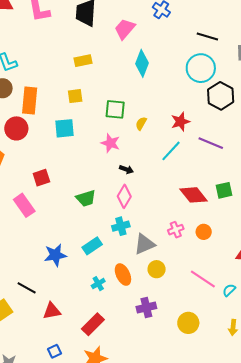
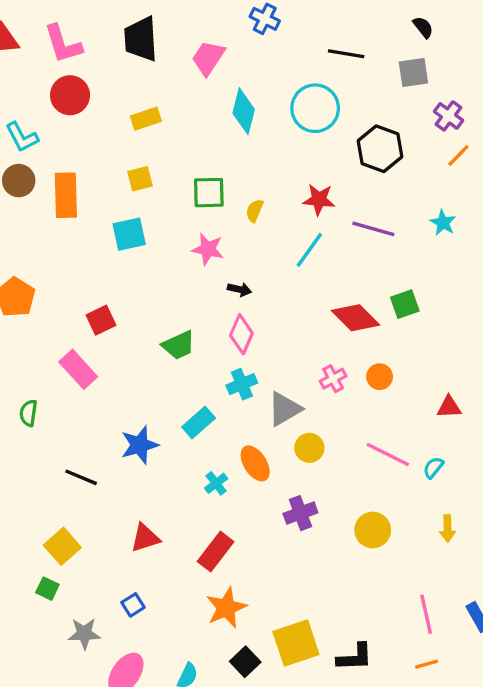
cyan circle: (201, 68) -> (315, 108), moved
red star: (180, 122) -> (319, 200), turned 30
red circle: (16, 128) -> (70, 95), moved
black line: (27, 288) -> (81, 477), moved
blue square: (55, 351) -> (133, 605), moved

